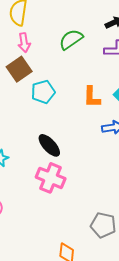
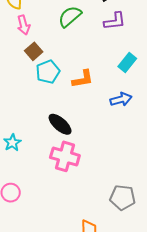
brown square: (19, 69) -> (34, 51), moved, size x0.7
orange L-shape: (92, 97) -> (83, 79), moved, turned -95

